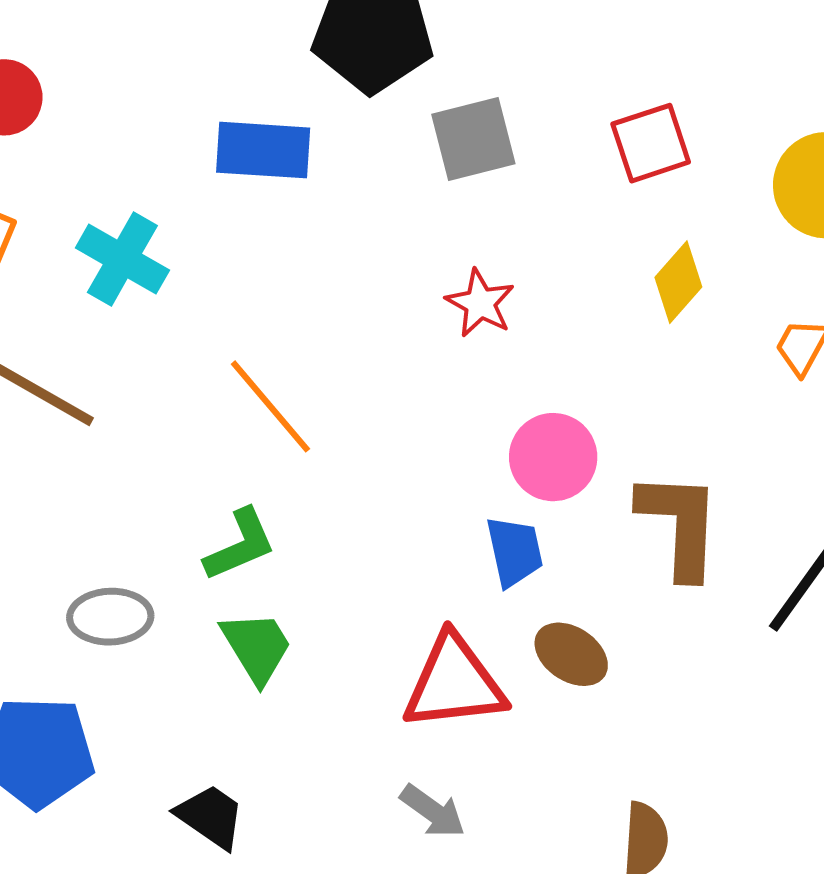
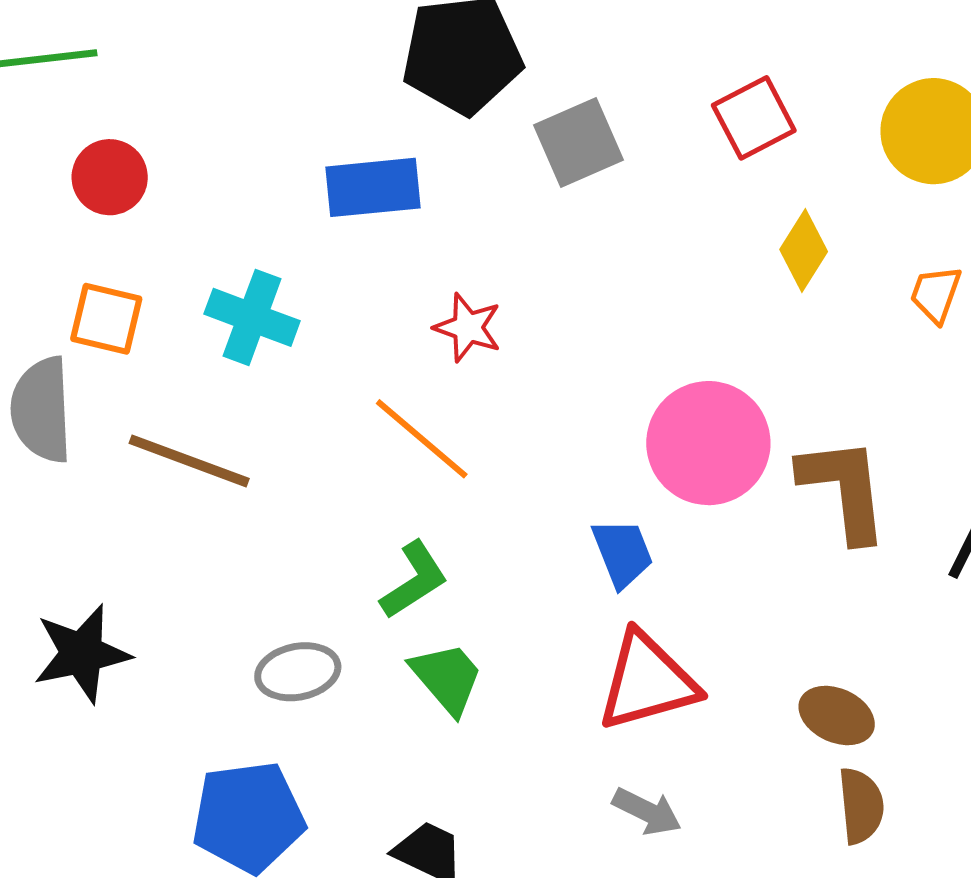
red star: (480, 303) -> (468, 328), moved
pink circle: (553, 457) -> (708, 443), size x1.4
blue trapezoid: (515, 551) -> (623, 553), moved
brown ellipse: (571, 654) -> (837, 715), moved

